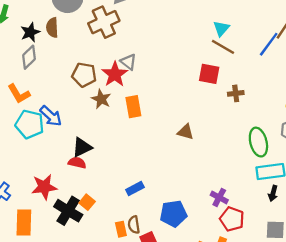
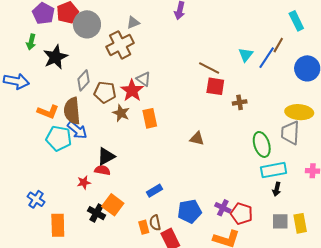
brown semicircle: (52, 28) -> (72, 111), moved, size x1.5
cyan triangle: (221, 28) -> (246, 55), moved
black star: (30, 32) -> (55, 57), size x1.4
brown line: (223, 47) -> (209, 68), moved
gray diamond: (29, 57) -> (83, 80), moved
orange L-shape: (19, 94) -> (48, 112), turned -35
red star: (44, 187) -> (84, 182), moved, size x0.6
purple cross: (219, 197) -> (223, 208), moved
orange square: (87, 202) -> (113, 205), size x1.5
black cross: (68, 211) -> (96, 213), size x0.7

